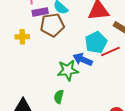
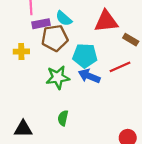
cyan pentagon: (96, 42) -> (85, 56), moved, turned 30
green star: (68, 70) -> (58, 77), moved

